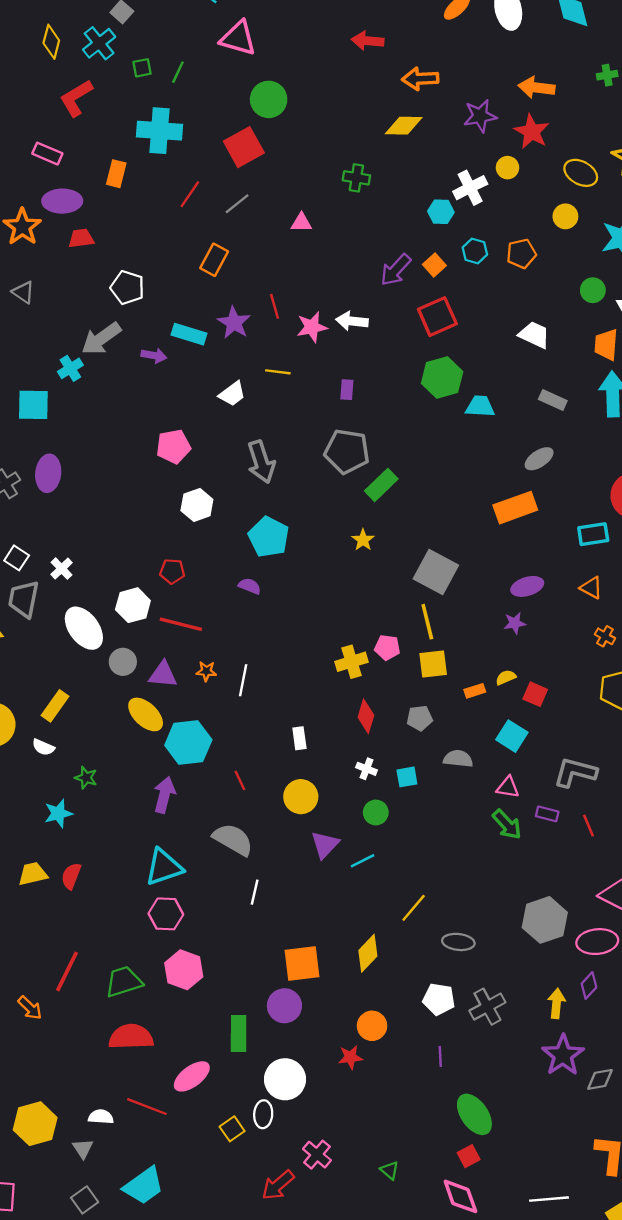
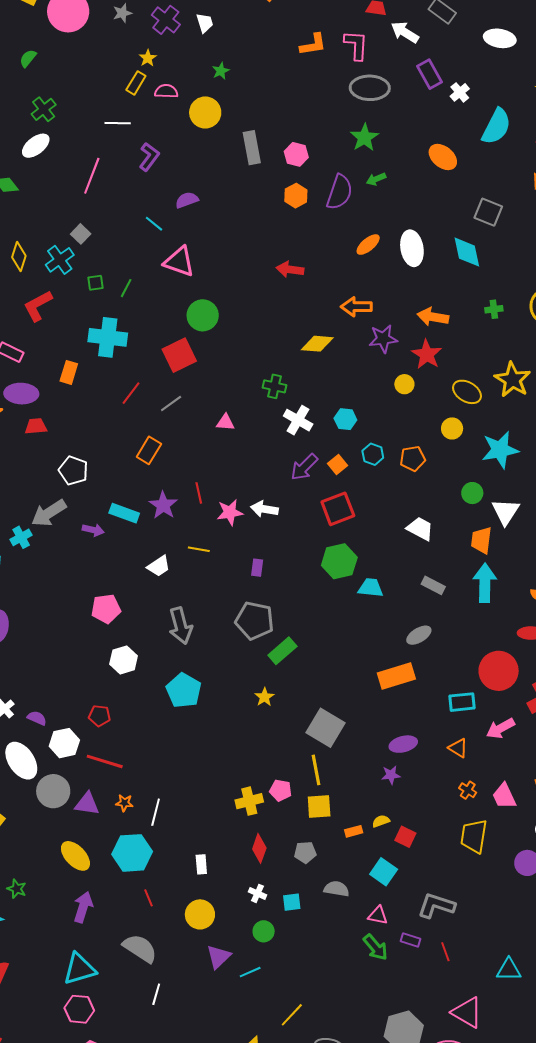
orange arrow: (420, 79) -> (356, 307), moved
white cross: (470, 188) -> (298, 420), moved, turned -36
purple semicircle: (250, 586) -> (37, 718), moved
gray circle: (123, 662) -> (53, 791), size x1.4
yellow ellipse: (146, 714) -> (75, 856), moved
cyan hexagon: (188, 743) -> (132, 853), moved

